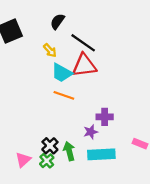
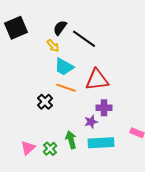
black semicircle: (57, 21) -> (60, 28), moved
red triangle: (84, 65) -> (97, 80), moved
black cross: (50, 146) -> (45, 102), moved

